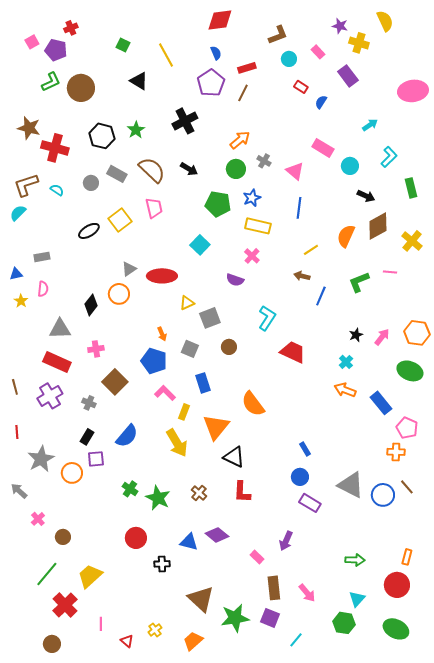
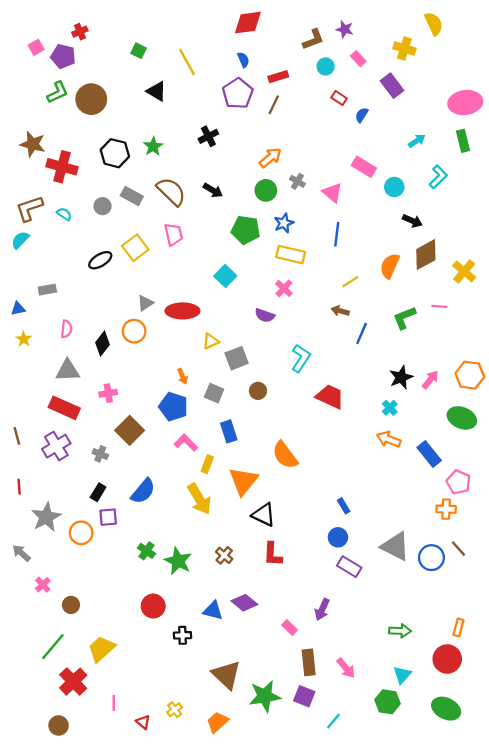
purple star: (340, 26) -> (345, 29), moved
black cross: (185, 121) -> (208, 136), size x0.7
green rectangle: (411, 188) -> (463, 141), moved
pink semicircle: (43, 289) -> (66, 329), moved
black star: (356, 335) -> (401, 377), size x1.5

